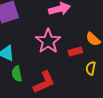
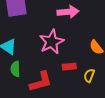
red rectangle: (75, 52) -> (69, 67), moved

